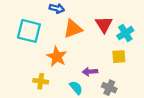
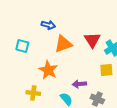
cyan square: (29, 31) -> (22, 46), size x0.6

